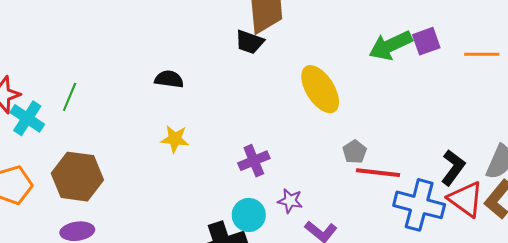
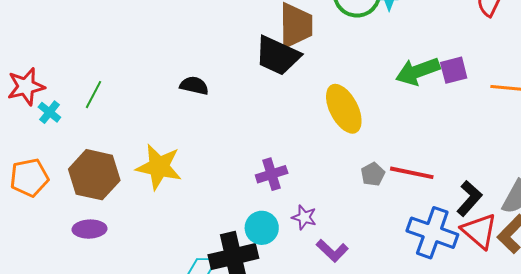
black trapezoid: (249, 42) -> (278, 56), size x1.6
cyan cross: (27, 118) -> (49, 112), size x0.7
yellow star: (175, 139) -> (159, 167), moved, size x1.6
red line: (378, 173) -> (412, 173), moved

